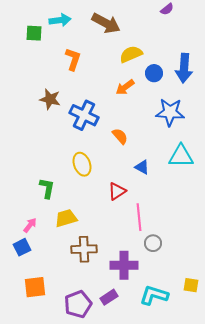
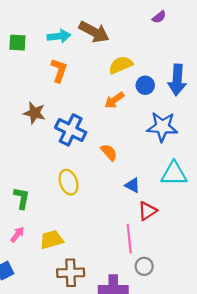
cyan arrow: (60, 20) -> (59, 36), moved
green L-shape: (47, 188) -> (22, 198), moved
red triangle: (117, 191) -> (147, 211), moved
pink arrow: (30, 225) -> (17, 234), moved

